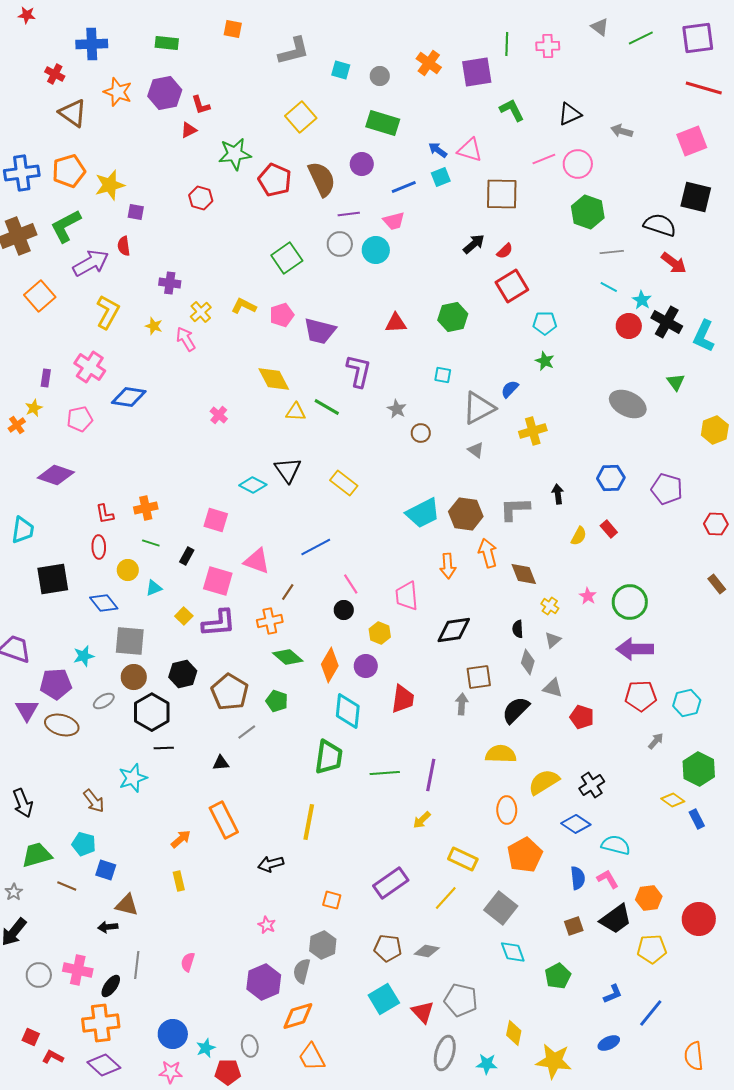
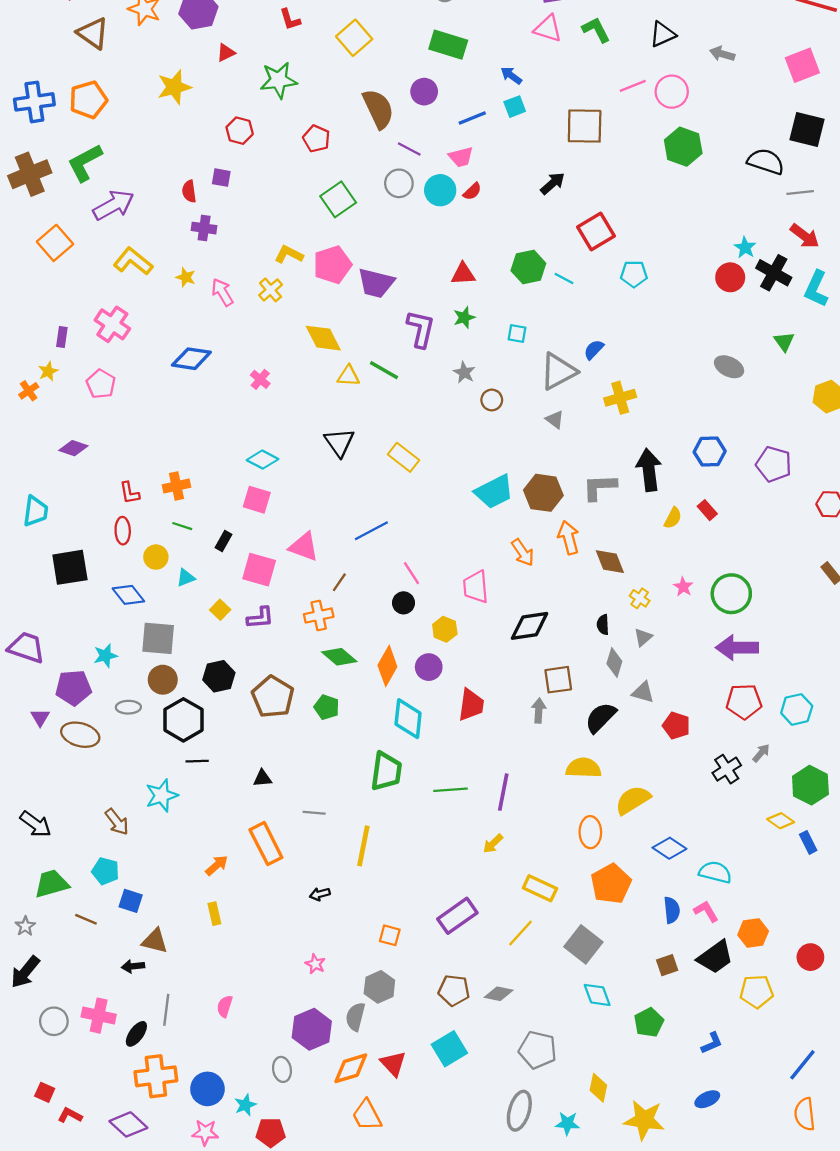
red L-shape: (201, 105) -> (290, 19), moved
pink triangle: (470, 150) -> (548, 29), moved
red pentagon: (275, 180) -> (316, 139), moved, size x0.7
yellow star: (110, 185) -> (174, 87), moved
purple square: (136, 212) -> (221, 178), moved
purple line: (349, 214) -> (409, 149), turned 35
red semicircle: (124, 246) -> (189, 191), moved
red semicircle: (505, 251) -> (472, 191), moved
gray line: (612, 252) -> (800, 192), moved
red arrow: (674, 263) -> (805, 236), moved
cyan line: (609, 287) -> (564, 278), moved
yellow L-shape: (108, 312) -> (133, 261), turned -80
yellow cross: (201, 312) -> (271, 290), moved
pink pentagon: (282, 315) -> (332, 265), size x1.4
green star: (545, 361) -> (464, 317), moved, turned 30
blue diamond: (129, 397) -> (191, 359), moved
gray ellipse: (628, 404) -> (729, 367), size x0.7
pink pentagon: (80, 419) -> (101, 384), turned -30
purple diamond: (56, 475) -> (73, 448), size x0.7
cyan diamond: (253, 485) -> (262, 460), moved
black arrow: (558, 494) -> (649, 470), size x1.8
orange arrow: (448, 566) -> (523, 552), turned -30
purple L-shape: (219, 623) -> (260, 618), size x0.7
gray ellipse: (104, 701) -> (128, 707), turned 30
purple triangle: (27, 710) -> (40, 718), size x0.7
gray line: (247, 732) -> (314, 813), moved, turned 42
black cross: (592, 785) -> (727, 769), moved
black arrow: (23, 803) -> (36, 824), turned -32
black arrow: (271, 864) -> (320, 894), size x0.7
red circle: (699, 919) -> (810, 957), size x0.7
red triangle: (423, 1012) -> (393, 1064), moved
blue line: (651, 1013) -> (802, 1065), moved
orange cross: (101, 1023) -> (156, 1076), moved
gray ellipse: (250, 1046) -> (282, 1069), moved

